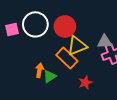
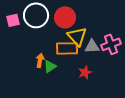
gray triangle: (105, 42) -> (92, 46), moved
yellow triangle: (77, 46) -> (77, 36), turned -50
orange rectangle: (67, 58) -> (67, 48), turned -45

